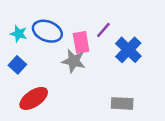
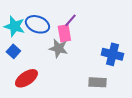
purple line: (103, 30) -> (70, 20), moved
cyan star: (19, 34) -> (14, 26), size x1.5
blue cross: (128, 50) -> (112, 54), moved, turned -30

